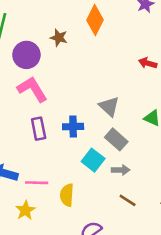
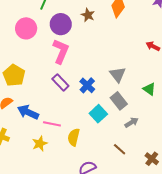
pink L-shape: (32, 89) -> (61, 51), turned 45
blue cross: (73, 127) -> (87, 85), turned 35
purple rectangle: (39, 129) -> (60, 82), turned -42
gray arrow: (121, 170) -> (132, 122), moved, turned -40

